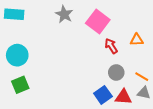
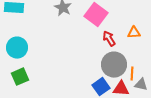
gray circle: (116, 72) -> (114, 65), size x1.6
orange line: (142, 77) -> (132, 74), moved, turned 64

